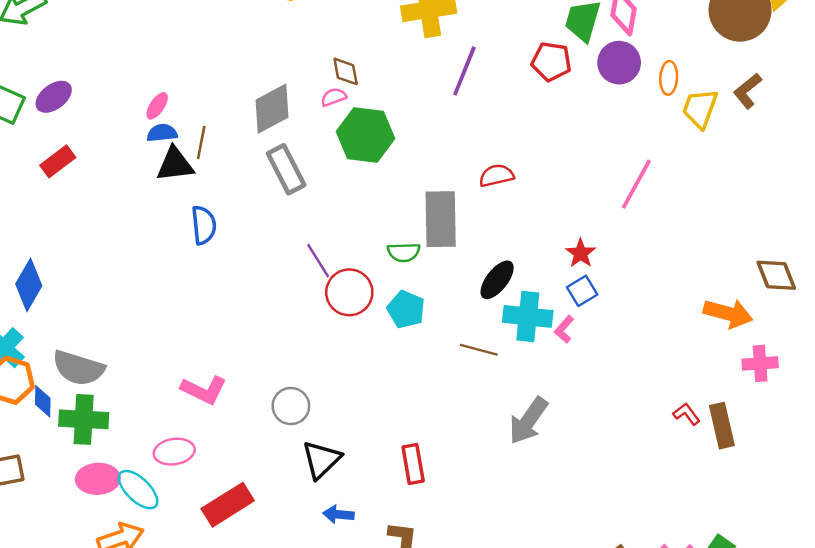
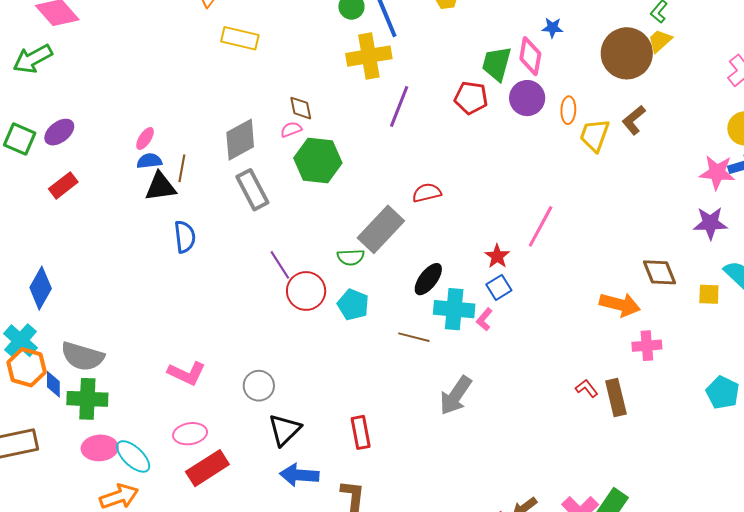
pink line: (636, 184) -> (541, 226), moved
gray rectangle: (441, 219) -> (381, 229), turned 45
pink ellipse: (174, 452) -> (190, 434), moved
blue arrow: (338, 514) -> (299, 475), size x1.5

